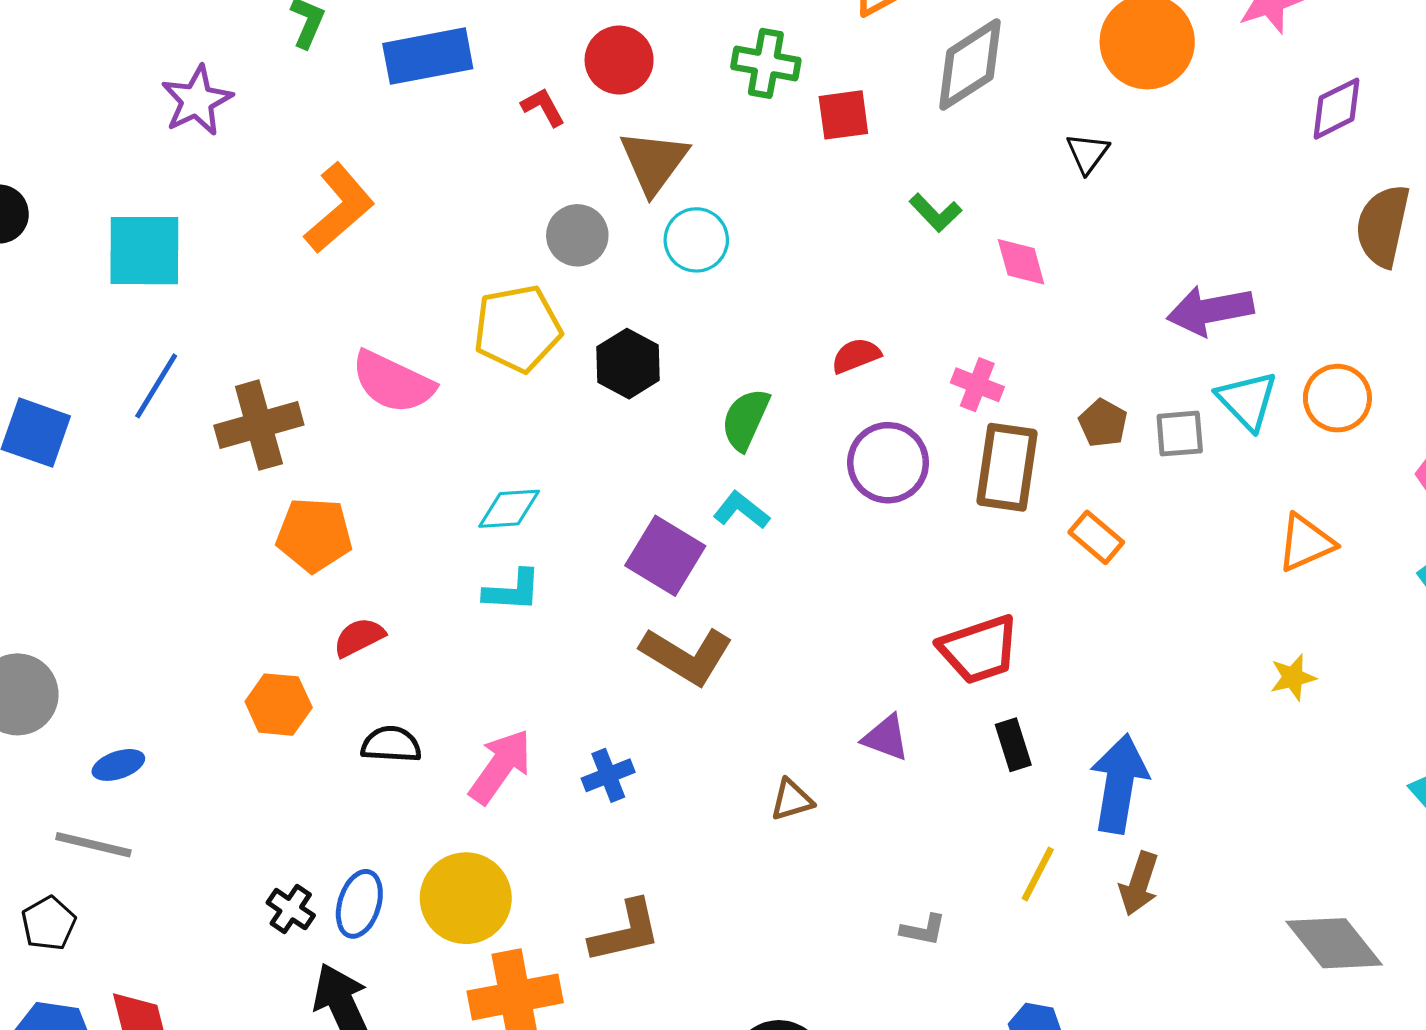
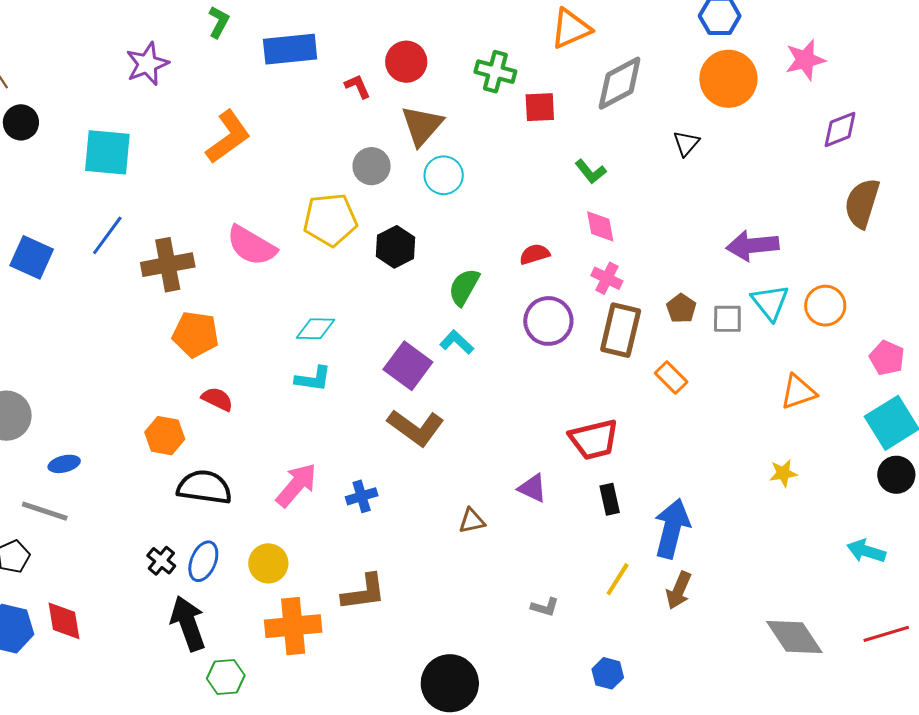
pink diamond: (1021, 262) -> (600, 226), moved
red semicircle: (359, 637) -> (217, 399), turned 48
black semicircle: (391, 744) -> (204, 487), moved, size x1.5
yellow circle: (466, 898) -> (268, 563), size x0.7

